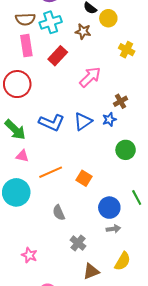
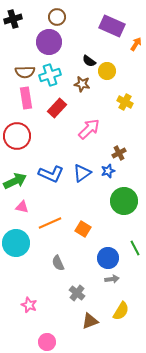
green arrow: (15, 130) -> (15, 181), turned -70
green circle: (126, 150) -> (124, 201), size x1.4

